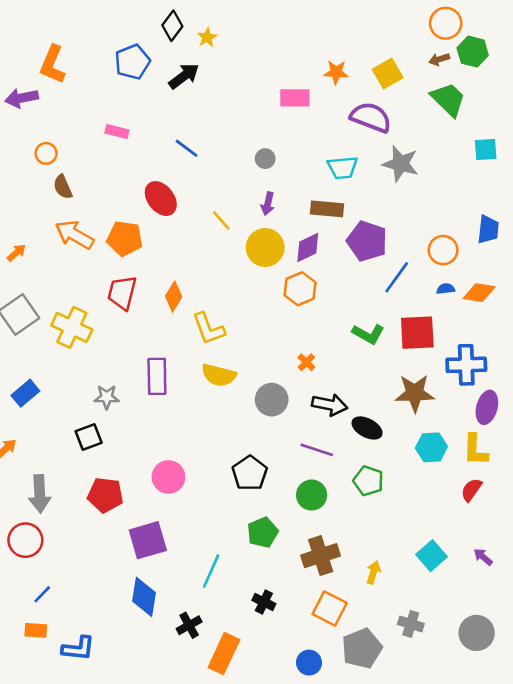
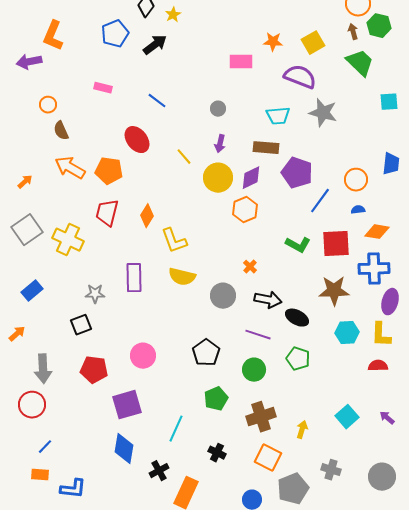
brown arrow: (439, 59) -> (353, 32), turned 91
orange diamond: (479, 293) -> (377, 232), moved
red semicircle: (471, 490) -> (378, 366), turned 54

